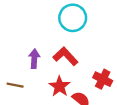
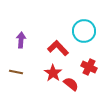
cyan circle: (73, 18) -> (84, 31), moved
purple arrow: (34, 59) -> (21, 40), moved

